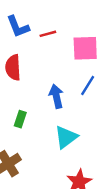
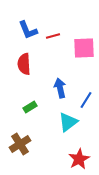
blue line: (88, 85) -> (86, 100), moved
green rectangle: (20, 119) -> (30, 107), turned 40

